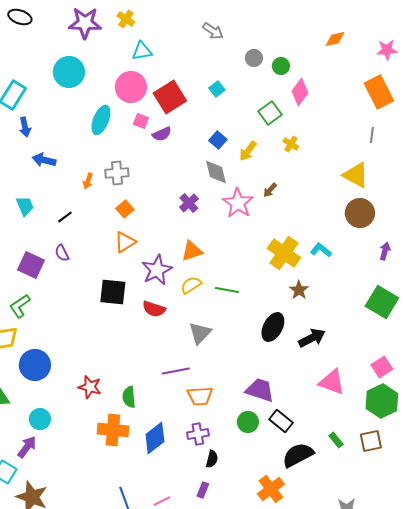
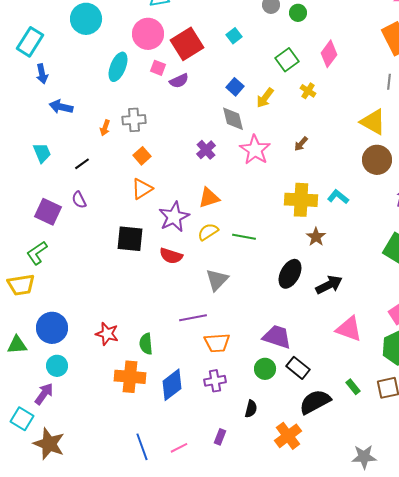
pink diamond: (300, 92) -> (329, 54), moved
brown arrow: (270, 190) -> (301, 144), moved
yellow cross: (284, 253) -> (301, 200), turned -32
blue circle: (35, 365) -> (52, 328), moved
black semicircle: (212, 459) -> (251, 409), moved

